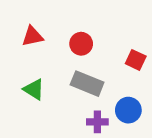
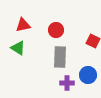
gray rectangle: (87, 84) -> (60, 57), turned 70
green triangle: (34, 89) -> (18, 48), moved

